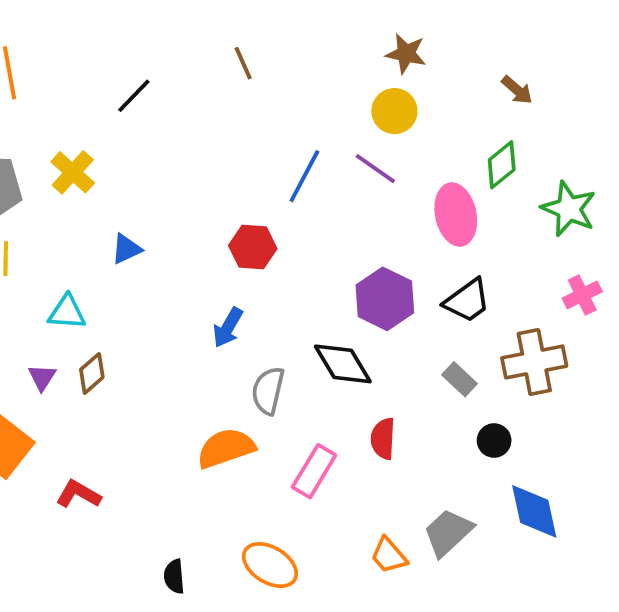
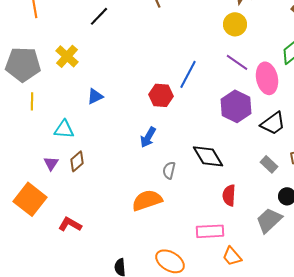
purple line: (375, 169) -> (237, 62), moved
blue line: (304, 176) -> (188, 74), moved
purple hexagon: (385, 299) -> (236, 106), moved
gray semicircle: (268, 391) -> (169, 170), size x0.7
pink rectangle: (314, 471) -> (210, 231), moved, turned 56
gray trapezoid: (448, 532) -> (269, 220), moved

